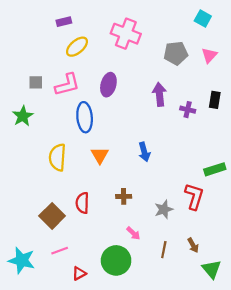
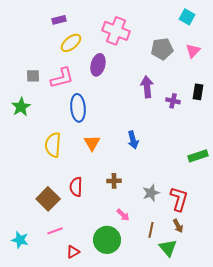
purple ellipse: (108, 85) -> (98, 65), moved
red L-shape: (194, 196) -> (179, 199), moved
cyan star: (22, 260) -> (20, 240), size x0.7
green triangle: (212, 269) -> (168, 248), moved

